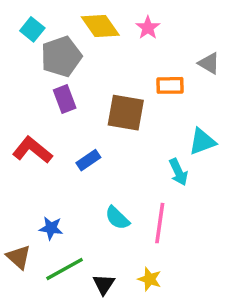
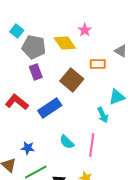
yellow diamond: (100, 26) -> (65, 43), moved
gray pentagon: (61, 57) -> (34, 47), turned 30
brown square: (126, 113) -> (72, 80), turned 30
blue rectangle: (88, 160) -> (50, 108), size x1.6

